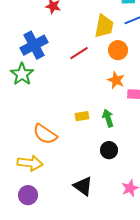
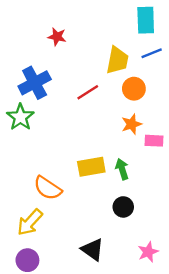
orange star: (116, 80) -> (132, 124), turned 30
yellow rectangle: (82, 116) -> (91, 167), size x1.6
yellow arrow: (30, 163) -> (30, 222), turned 125

